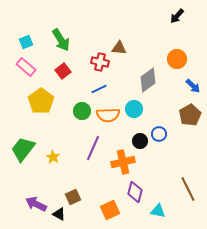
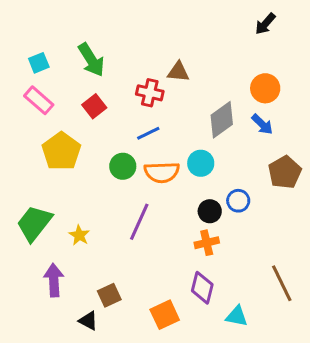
blue arrow: (193, 86) -> (262, 124), moved
orange cross: (123, 162) -> (207, 243), moved, size x0.7
purple arrow: (36, 204) -> (54, 280), moved, turned 60

